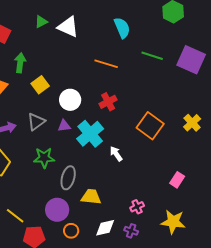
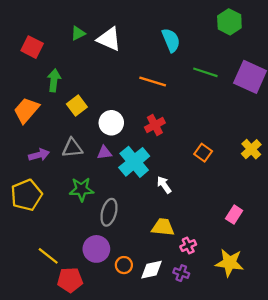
gray triangle: (36, 122) -> (72, 148), turned 30
orange square: (150, 126) -> (203, 153), size x0.6
yellow trapezoid: (91, 197) -> (163, 227), moved
orange circle: (71, 231) -> (124, 265), moved

